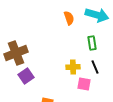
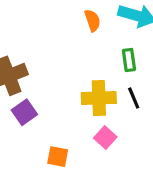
yellow cross: (73, 67) -> (99, 98), size x1.5
pink square: (84, 84) -> (105, 138), moved, turned 32

